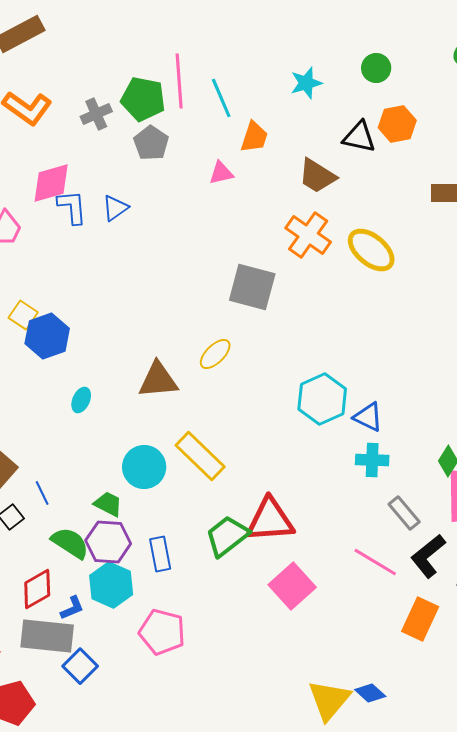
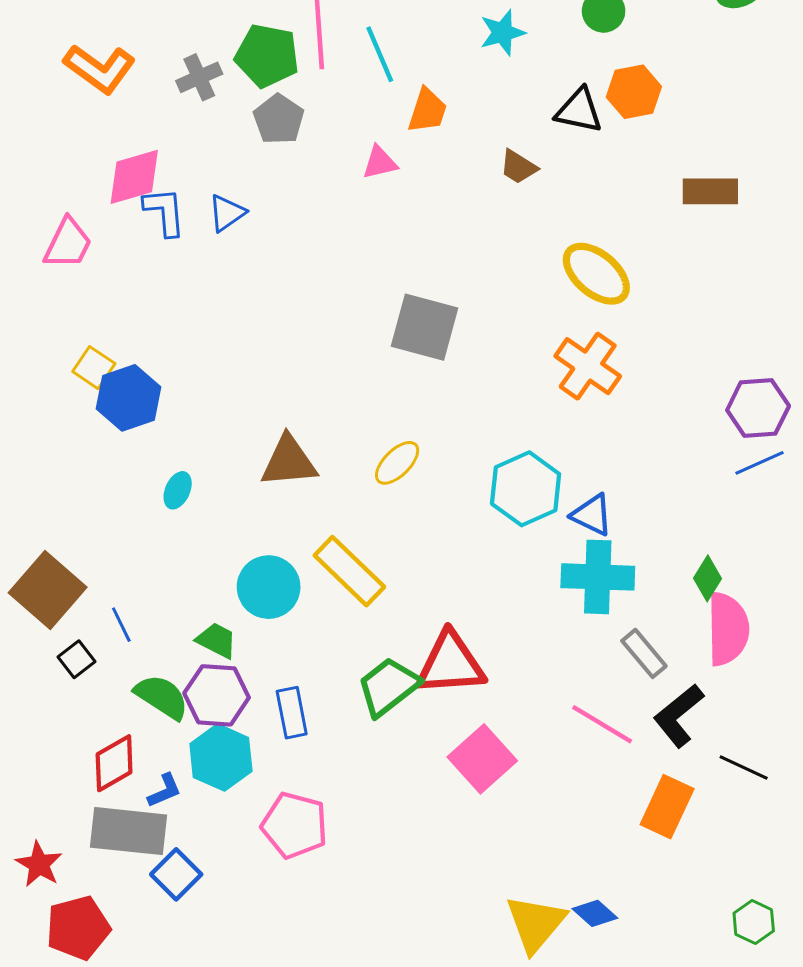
brown trapezoid: (317, 176) -> (518, 167), size x0.7
orange cross: (308, 235) -> (588, 366), moved
yellow ellipse: (215, 354) -> (397, 463), moved
cyan cross: (372, 460) -> (598, 577), size x1.5

